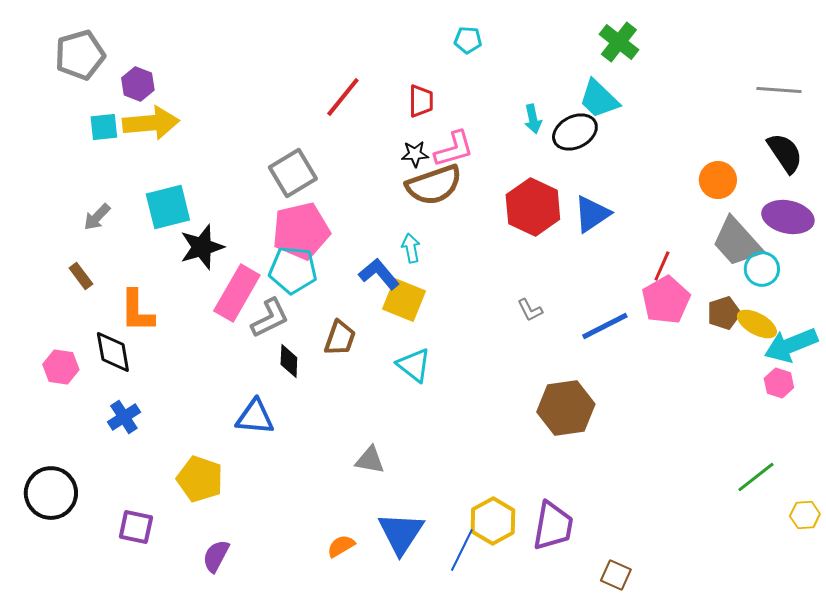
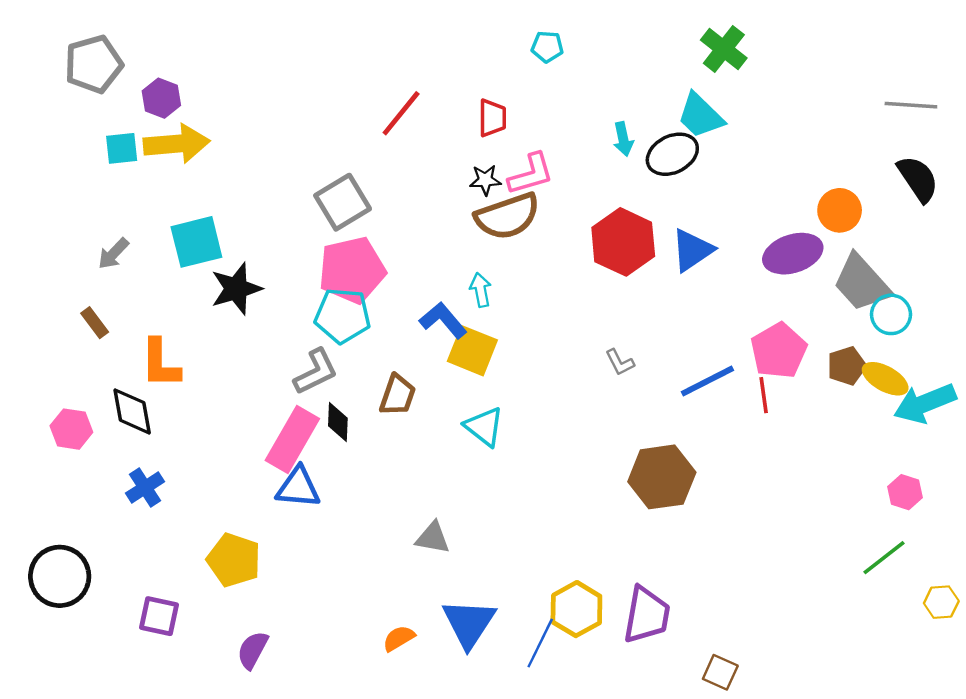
purple ellipse: (788, 217) -> (793, 254), moved, turned -30
red line: (662, 266) -> (764, 395), moved, turned -32
pink rectangle: (237, 293) -> (292, 440), moved
pink hexagon: (779, 383) -> (905, 492), moved

